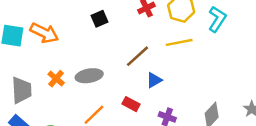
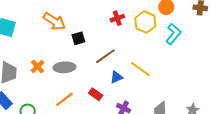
black square: (99, 19) -> (78, 38), moved
orange arrow: (44, 33) -> (54, 21), moved
yellow line: (179, 42) -> (140, 69), moved, turned 40

